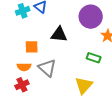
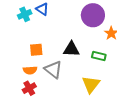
black triangle: (59, 34) -> (71, 49), moved

